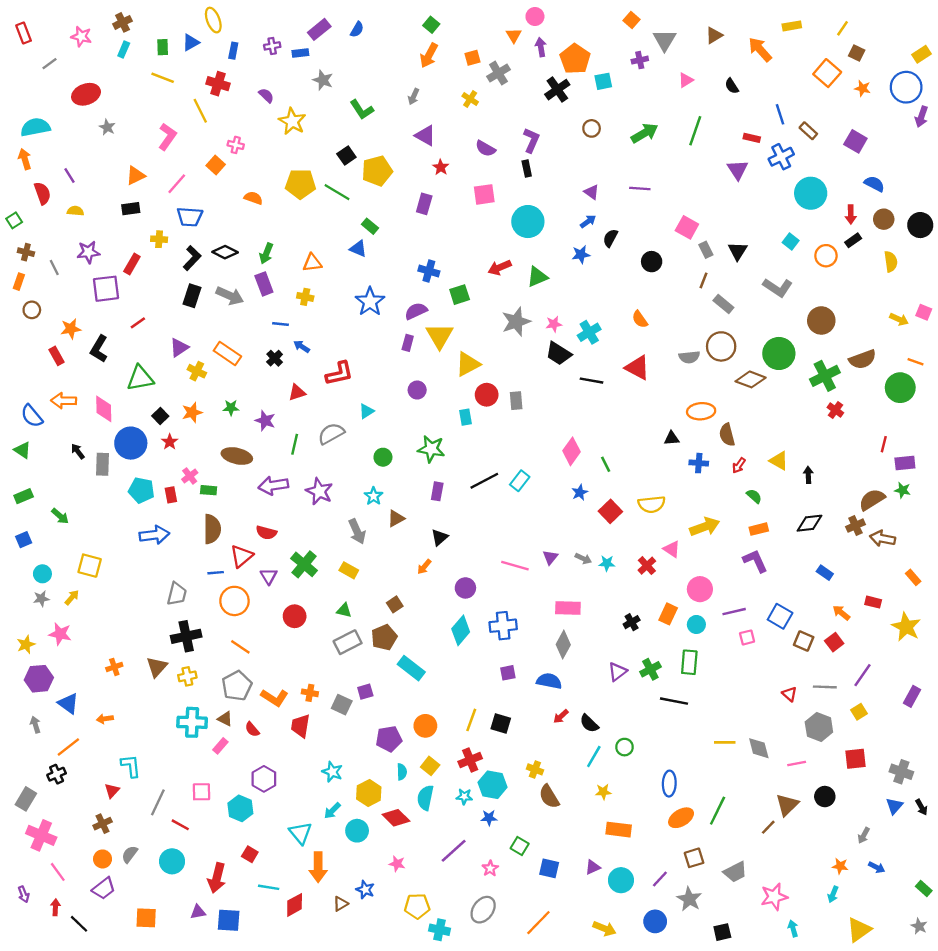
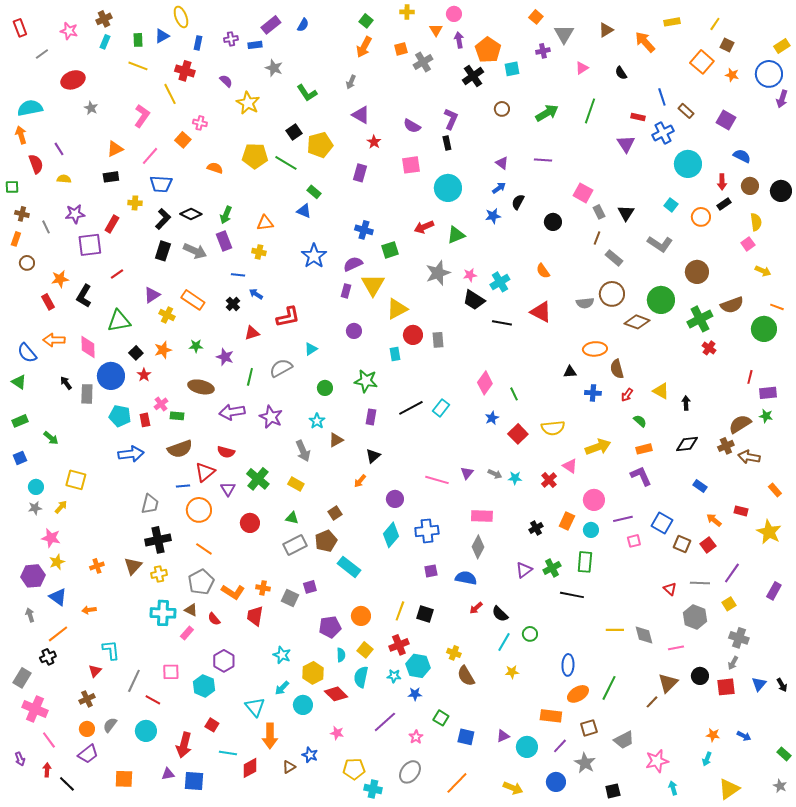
yellow cross: (470, 99) -> (407, 12), moved, turned -32
green square: (14, 220) -> (12, 187), turned 32
pink square: (924, 312) -> (748, 244), moved, turned 32
brown semicircle: (212, 529) -> (180, 449), turned 70
yellow star: (26, 645) -> (57, 562), moved
red square: (855, 759) -> (726, 687), moved
gray cross: (901, 772) -> (739, 638), moved
orange rectangle: (619, 830) -> (551, 716), moved
gray arrow: (864, 835) -> (733, 663), moved

